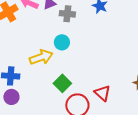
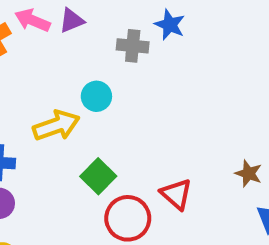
gray cross: (67, 14) -> (133, 46), moved

